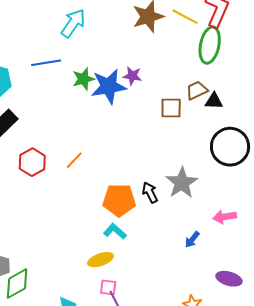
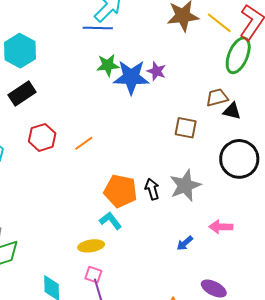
blue line: (46, 63) -> (98, 28), moved
brown square: (171, 108) -> (186, 128), moved

